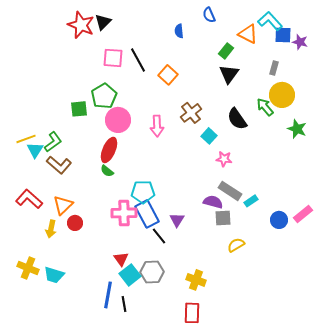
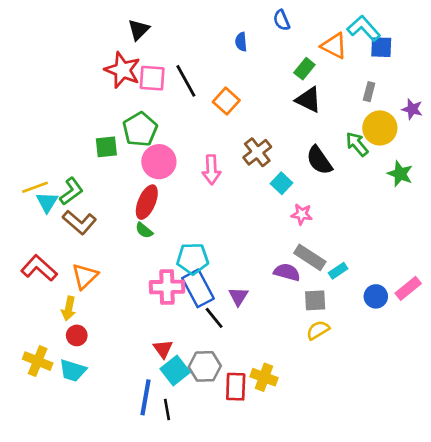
red star: (81, 25) -> (123, 70), moved
purple star: (300, 42) -> (412, 109), moved
black triangle: (229, 74) -> (308, 100), turned -40
gray square: (223, 218) -> (315, 300), moved
red circle: (75, 223) -> (77, 335), moved
red rectangle: (192, 313) -> (236, 387), moved

